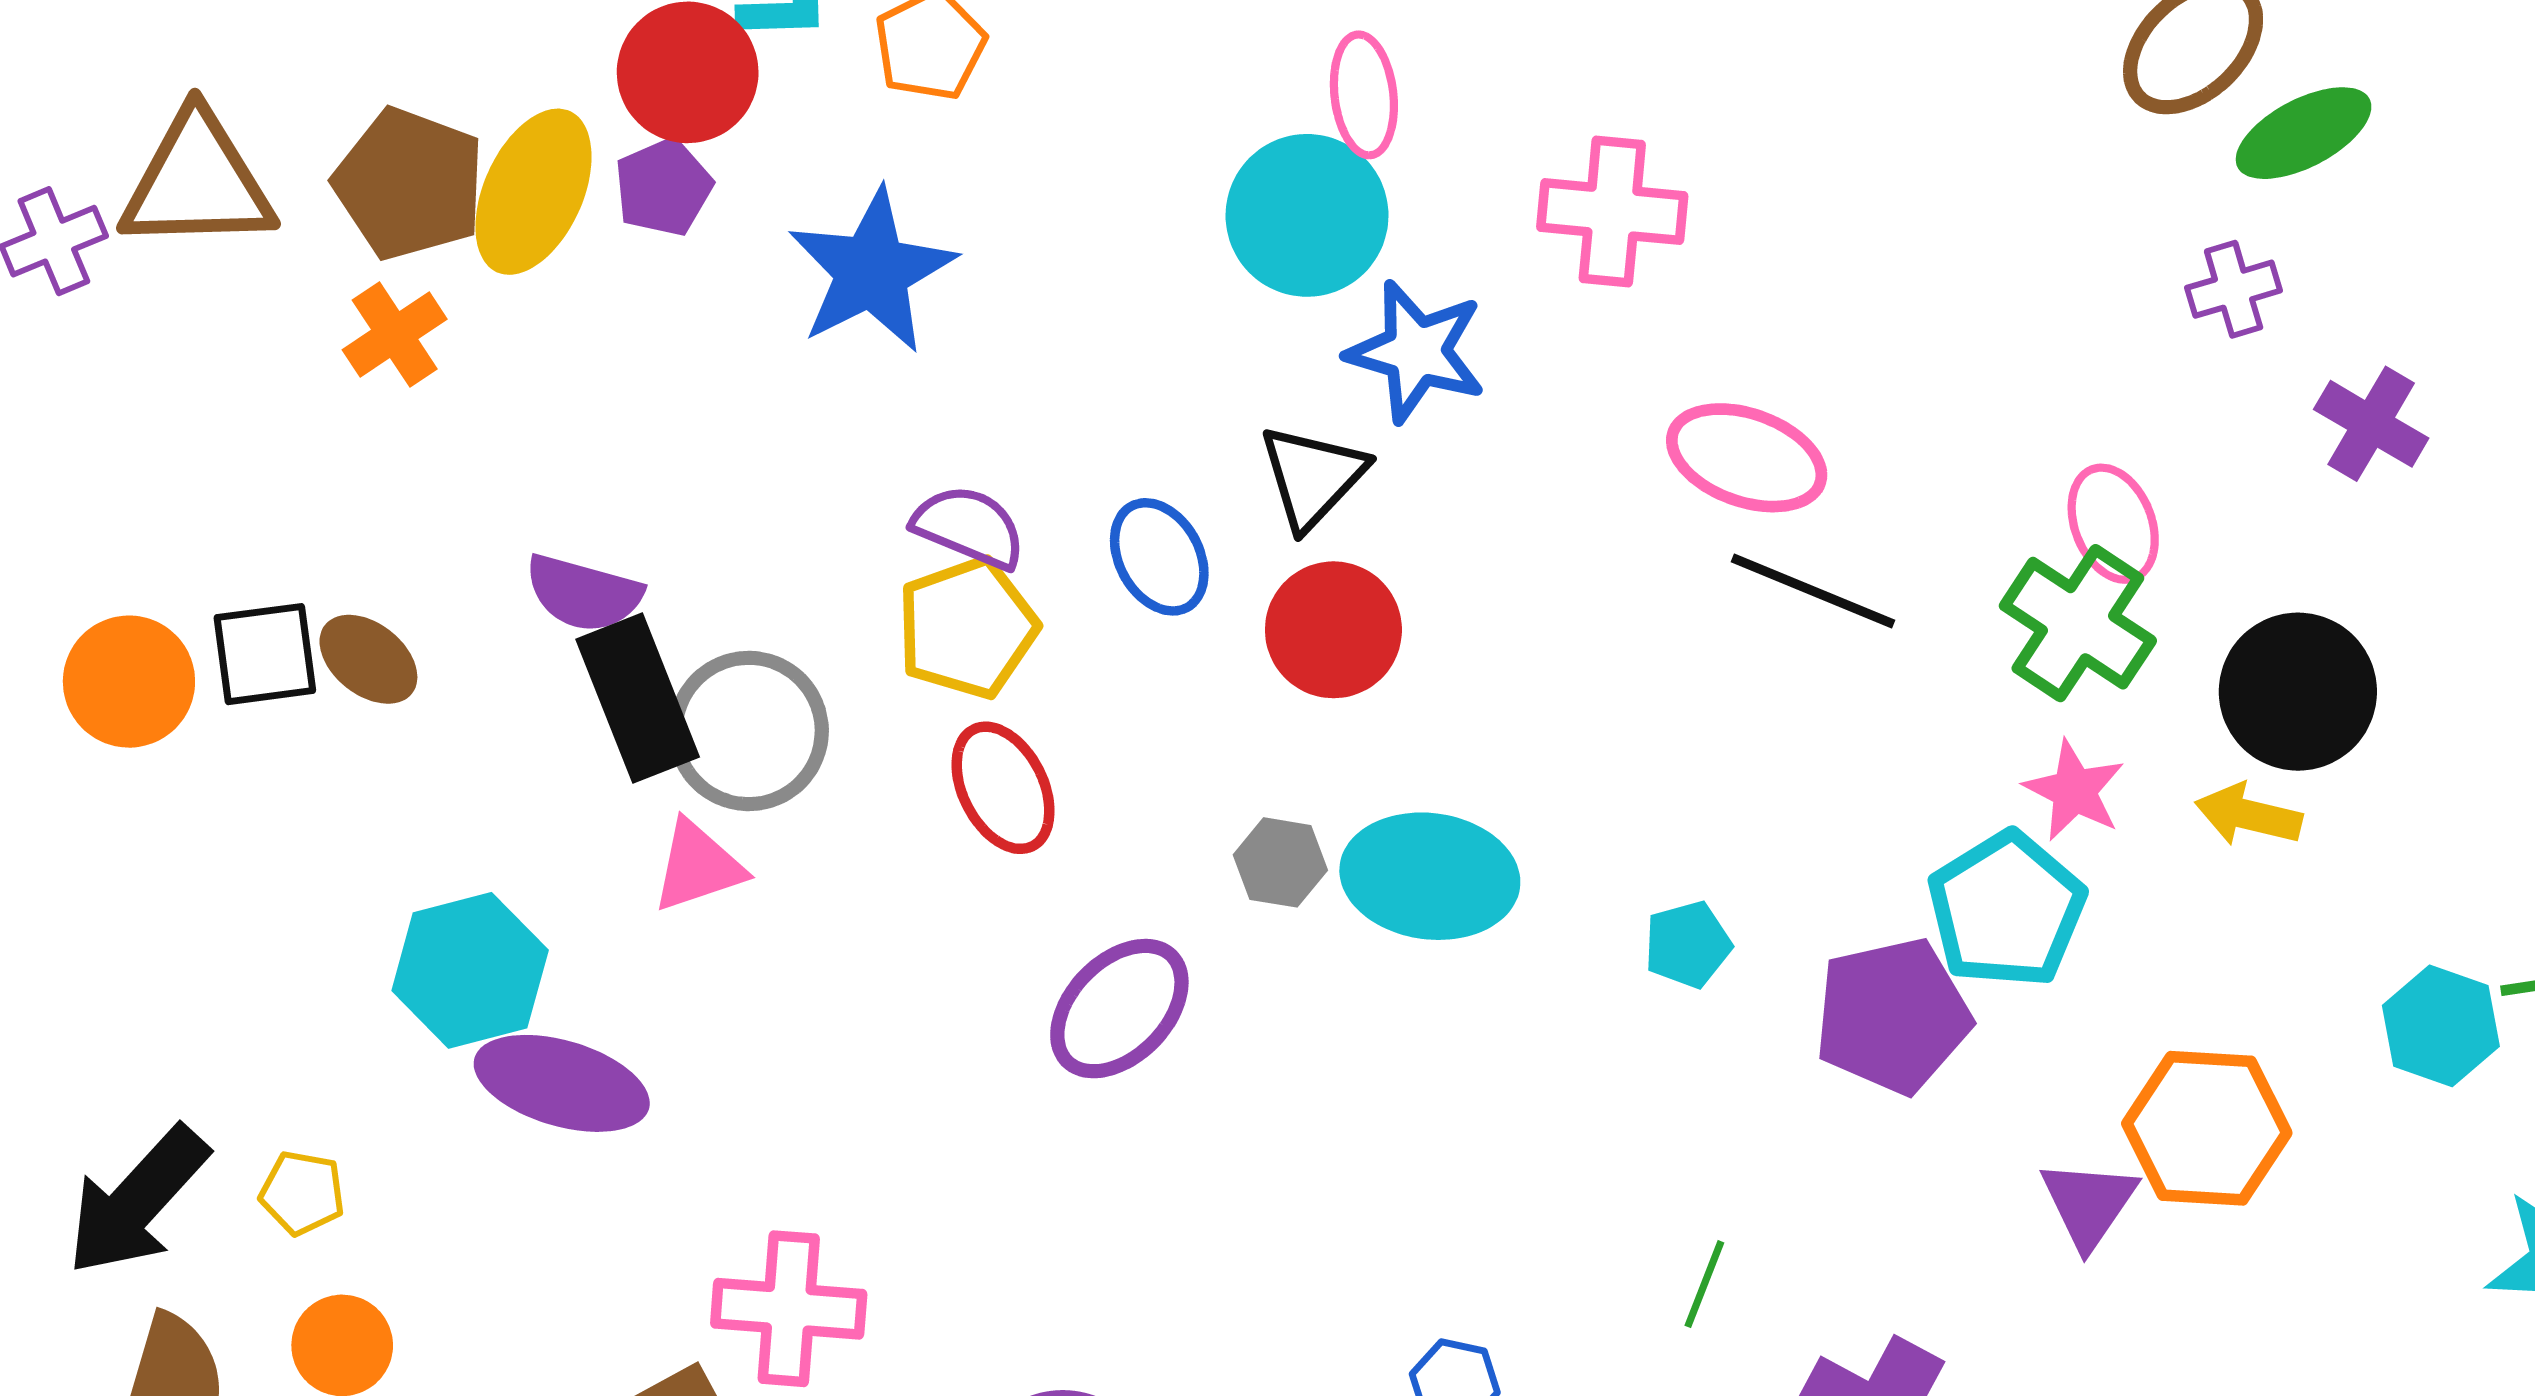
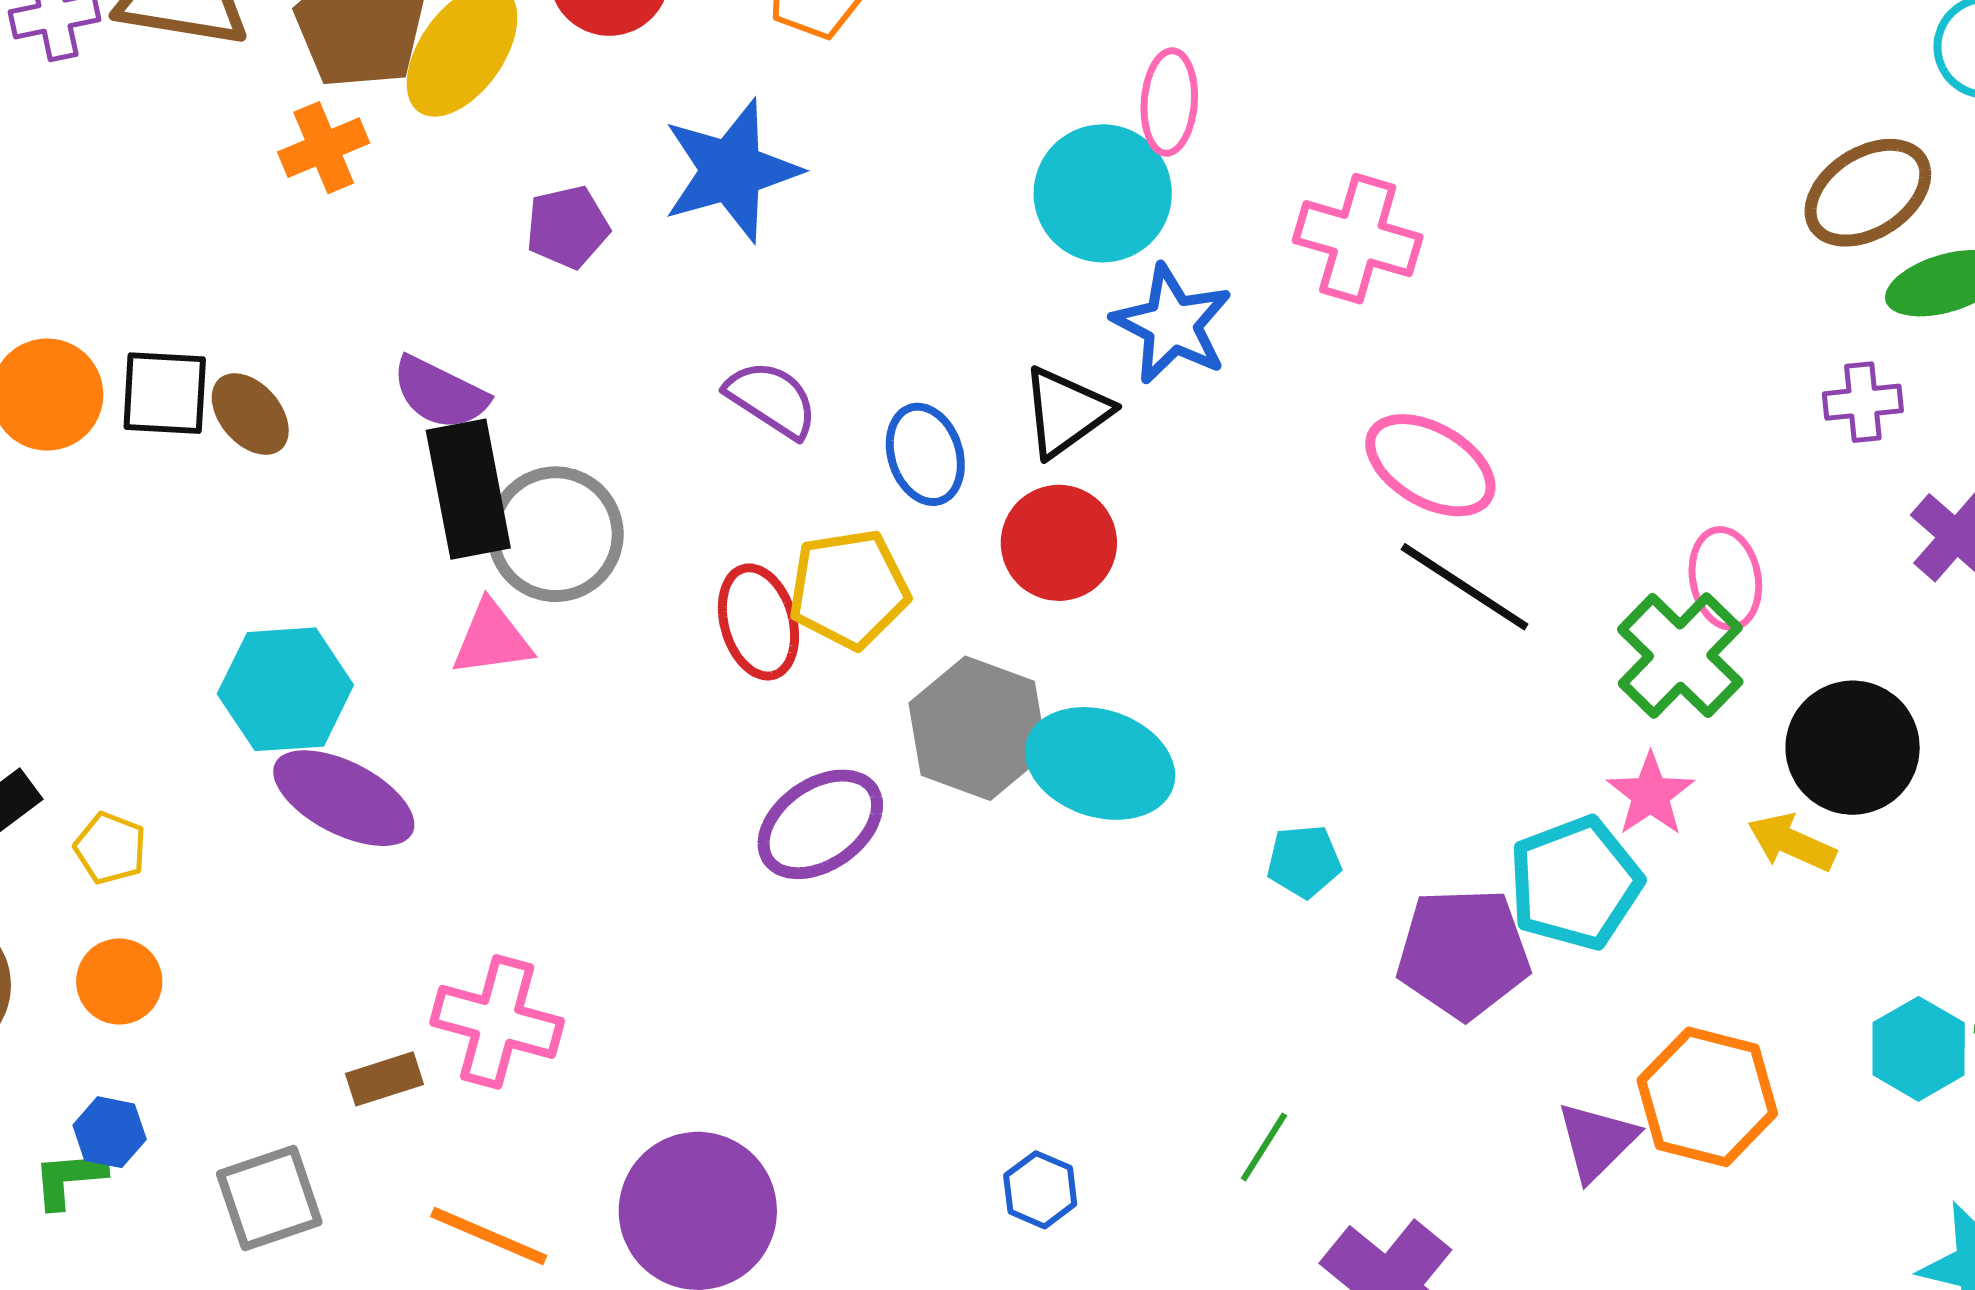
purple pentagon: (663, 187) -> (567, 227), moved
yellow pentagon: (967, 628) -> (849, 589), moved
gray hexagon: (1280, 862) -> (978, 728), size x1.8

